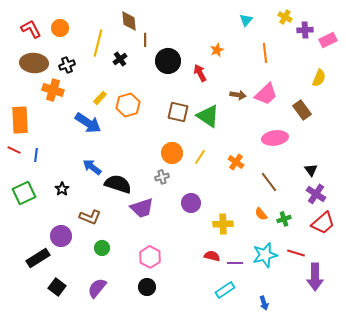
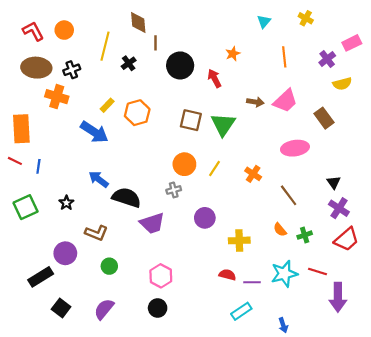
purple cross: (305, 30) -> (327, 59), moved, turned -35
yellow semicircle: (319, 78) -> (342, 84), turned 54
green triangle: (208, 116) -> (223, 124), turned 30

